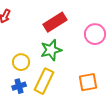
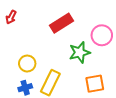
green star: (51, 50) -> (80, 52), moved

